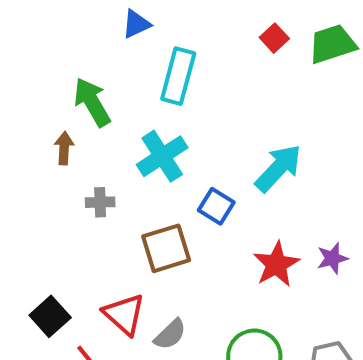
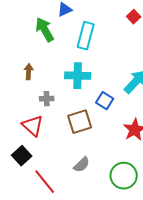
green arrow: (92, 102) -> (45, 30), moved
cyan cross: (162, 156) -> (78, 76), turned 35
red triangle: (124, 314) -> (33, 126), moved

